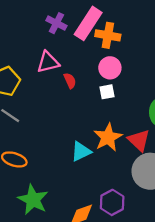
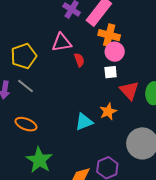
orange cross: (108, 35) -> (109, 35), moved
orange star: (108, 137) -> (108, 111), size x0.7
red triangle: (139, 140) -> (129, 90), moved

